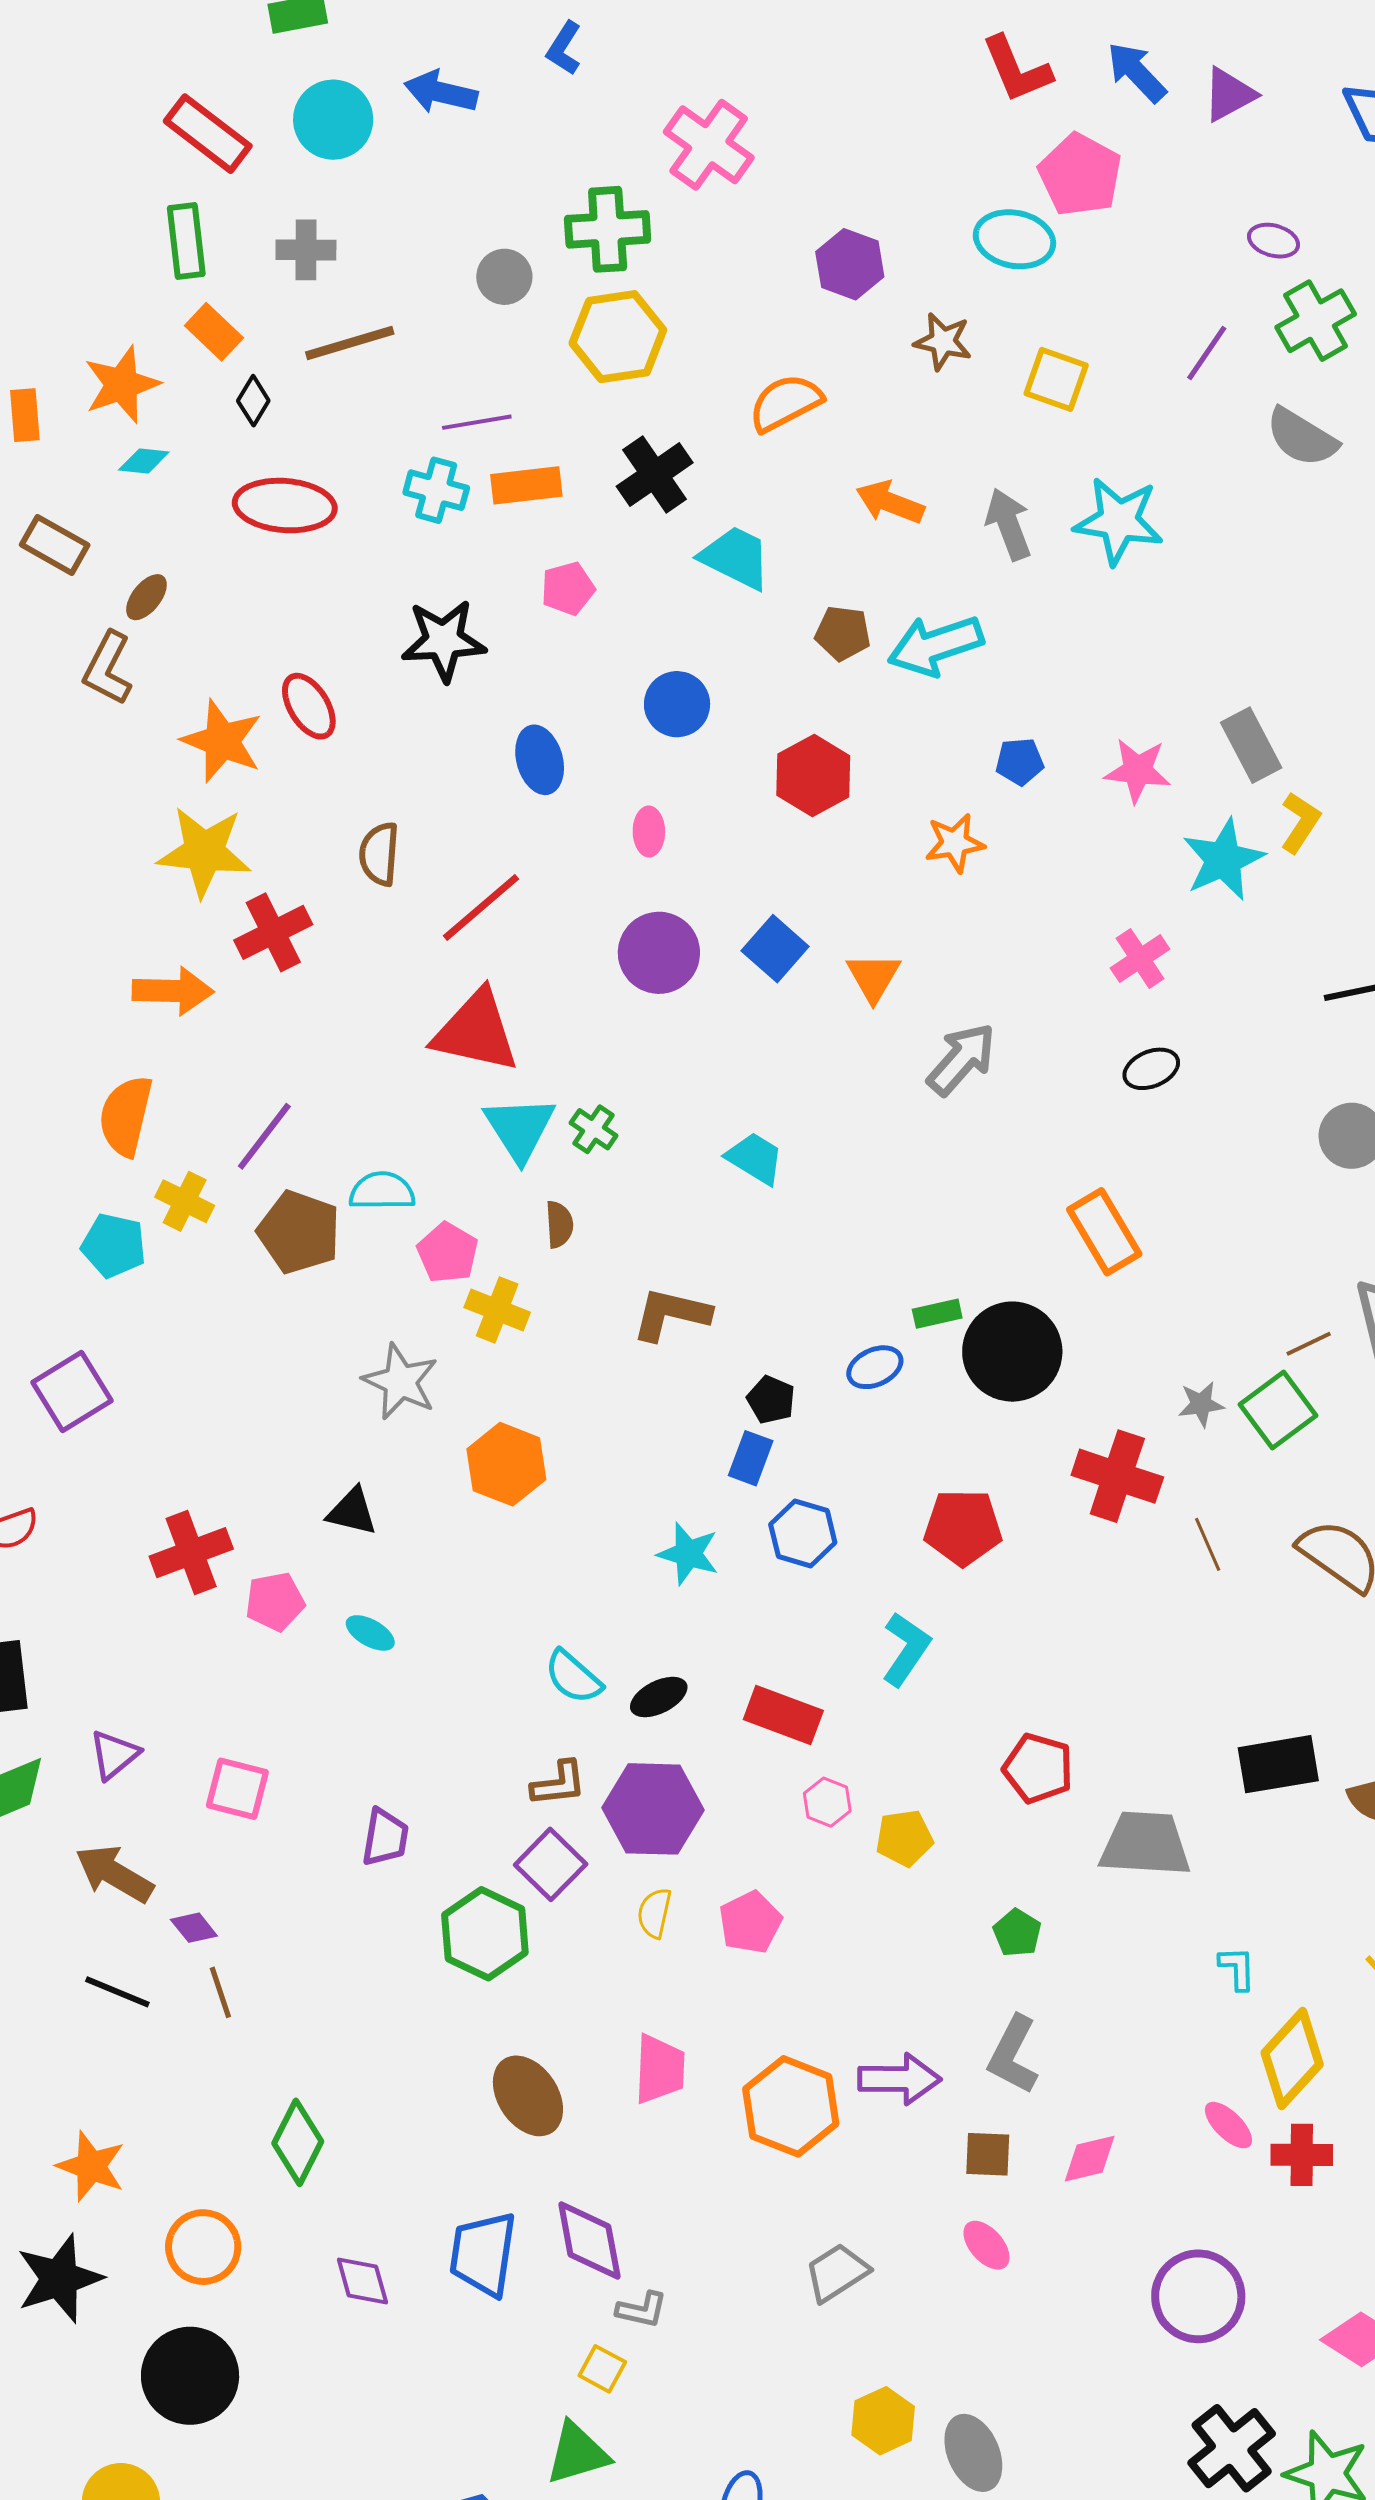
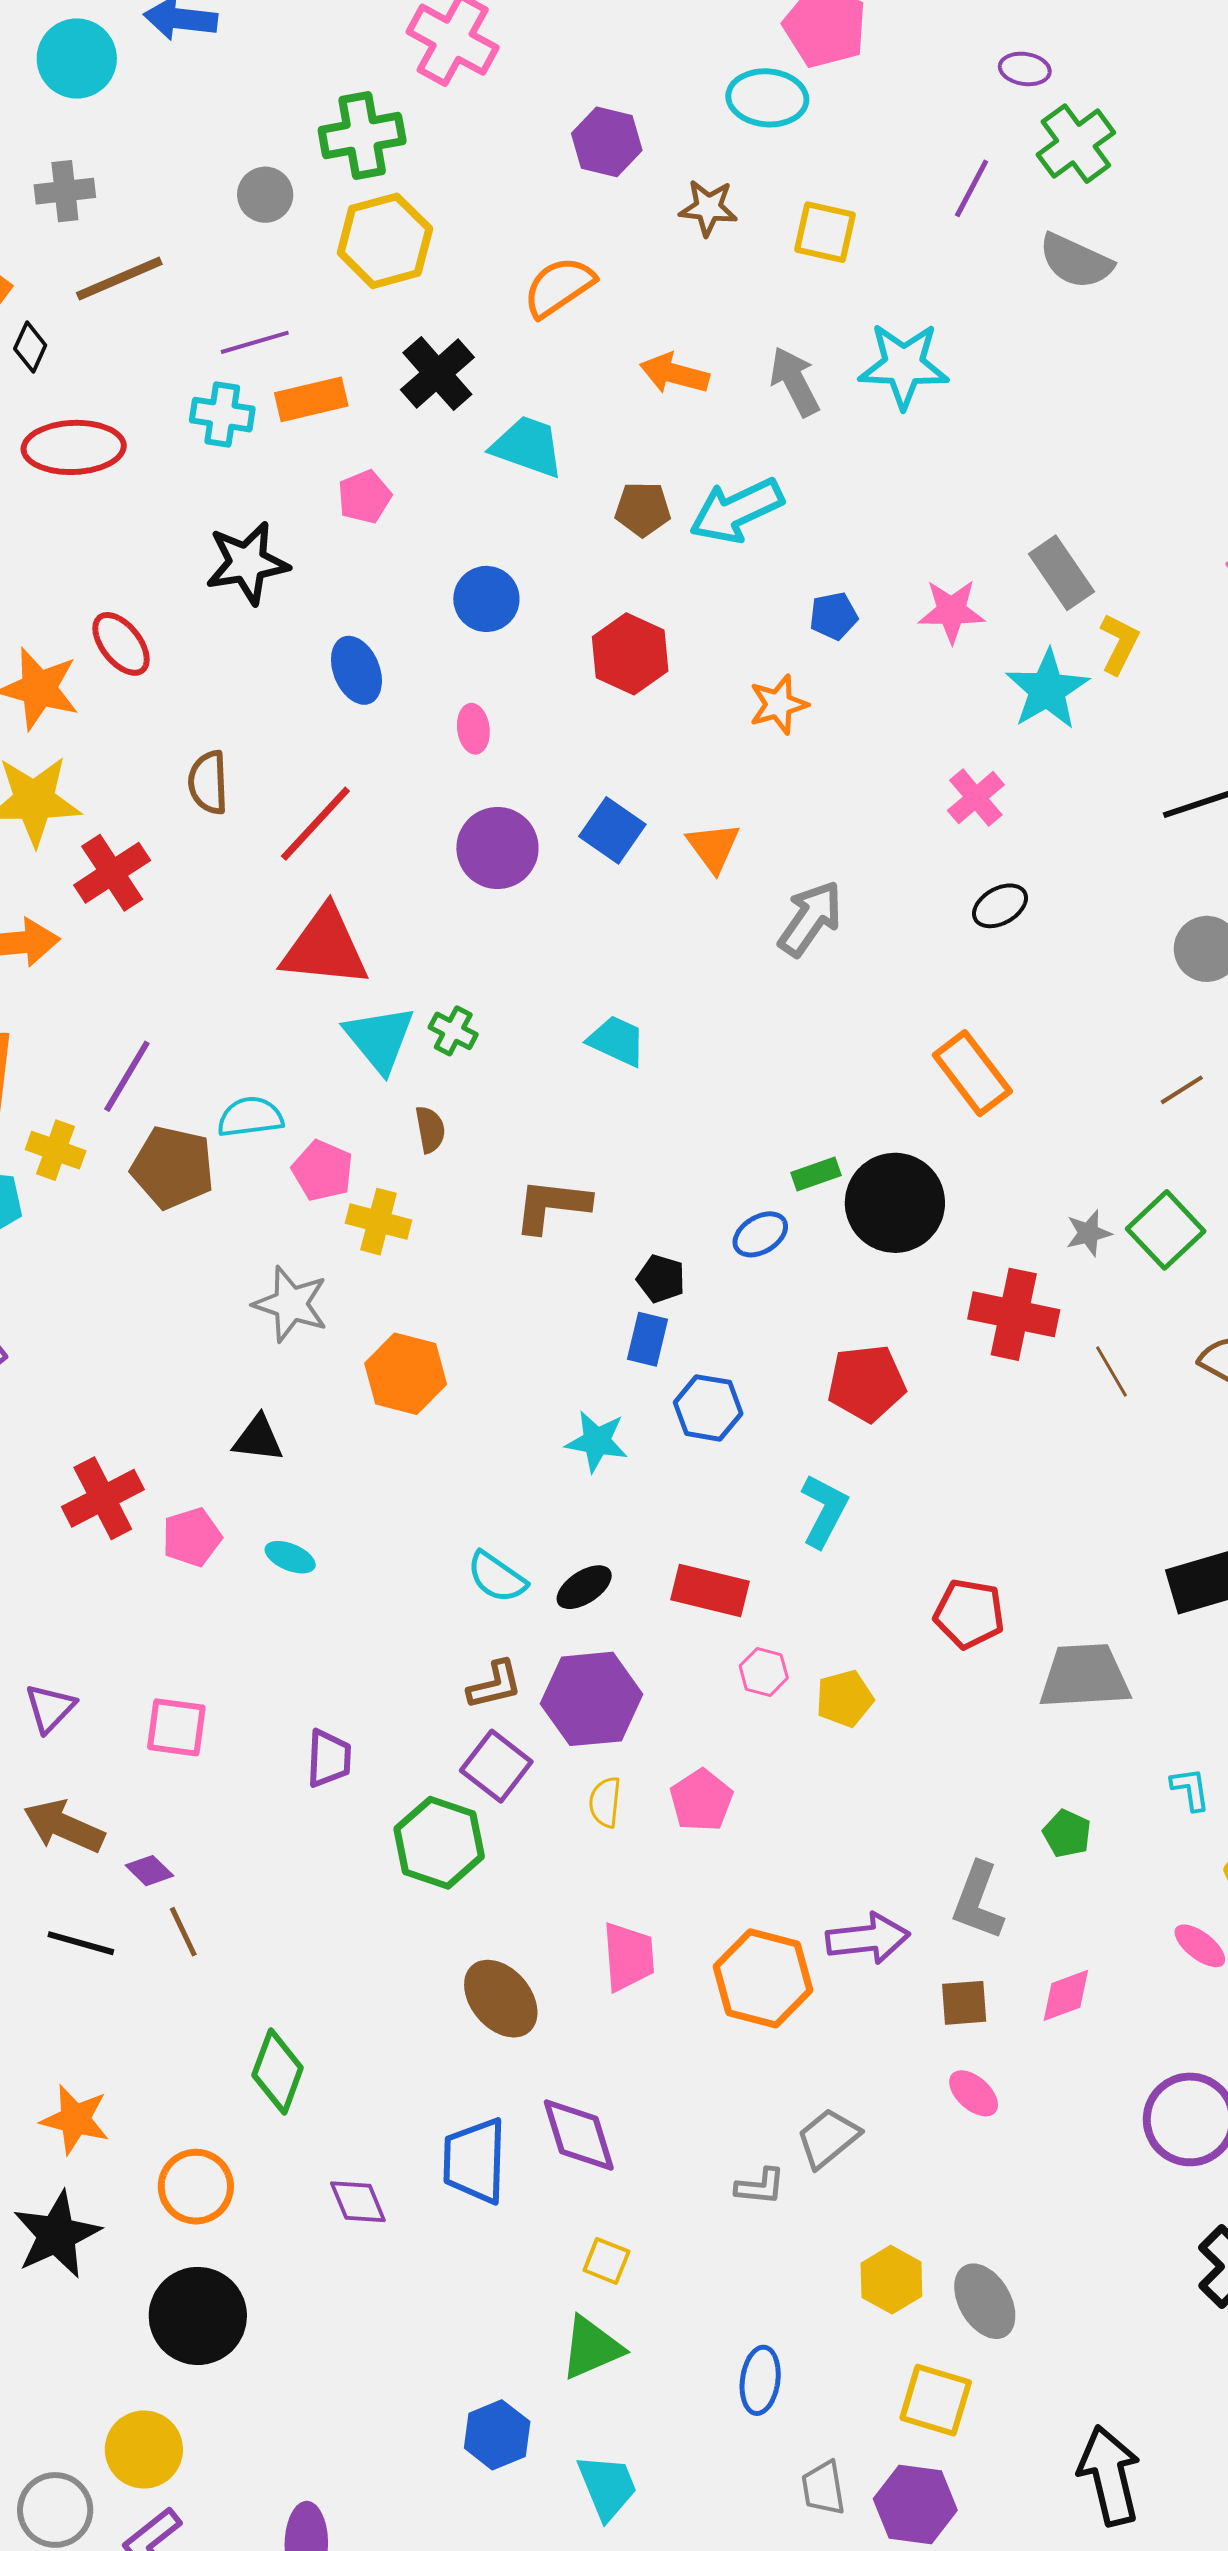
brown line: (1309, 1344) -> (1182, 1090), moved
green pentagon: (1017, 1933) -> (1067, 1834), moved
gray L-shape: (642, 2310) -> (760, 2186), moved

